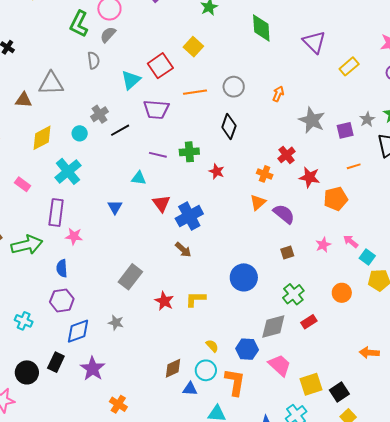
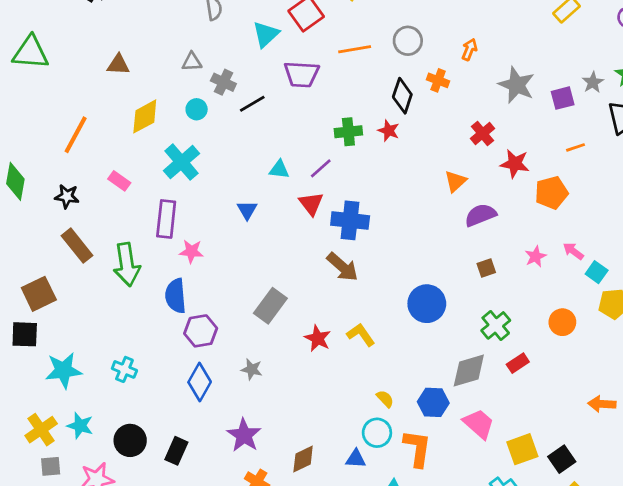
gray triangle: (51, 83) -> (192, 62), moved, size x0.6
gray cross: (99, 114) -> (223, 82), turned -30
purple line: (158, 155) -> (321, 168), moved, turned -54
red star: (217, 171) -> (389, 131), moved
orange cross: (265, 174) -> (438, 80), moved
orange triangle: (258, 202) -> (455, 181), moved
purple semicircle: (284, 214) -> (481, 215), turned -60
blue cross: (189, 216) -> (350, 220), turned 36
green arrow: (27, 245) -> (127, 264), turned 96
brown arrow: (183, 250) -> (342, 267), size x1.4
blue semicircle: (62, 268) -> (176, 296), size x1.4
yellow L-shape: (196, 299) -> (361, 335), turned 55
purple hexagon: (62, 300) -> (201, 331), moved
blue diamond: (78, 331) -> (200, 382), turned -40
black rectangle: (56, 362) -> (176, 451), moved
brown diamond: (173, 368) -> (303, 459), moved
purple star: (93, 369) -> (244, 435), moved

